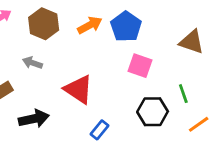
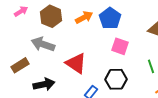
gray arrow: (32, 63) -> (43, 44), size x1.6
black hexagon: (153, 112) -> (116, 79), moved

